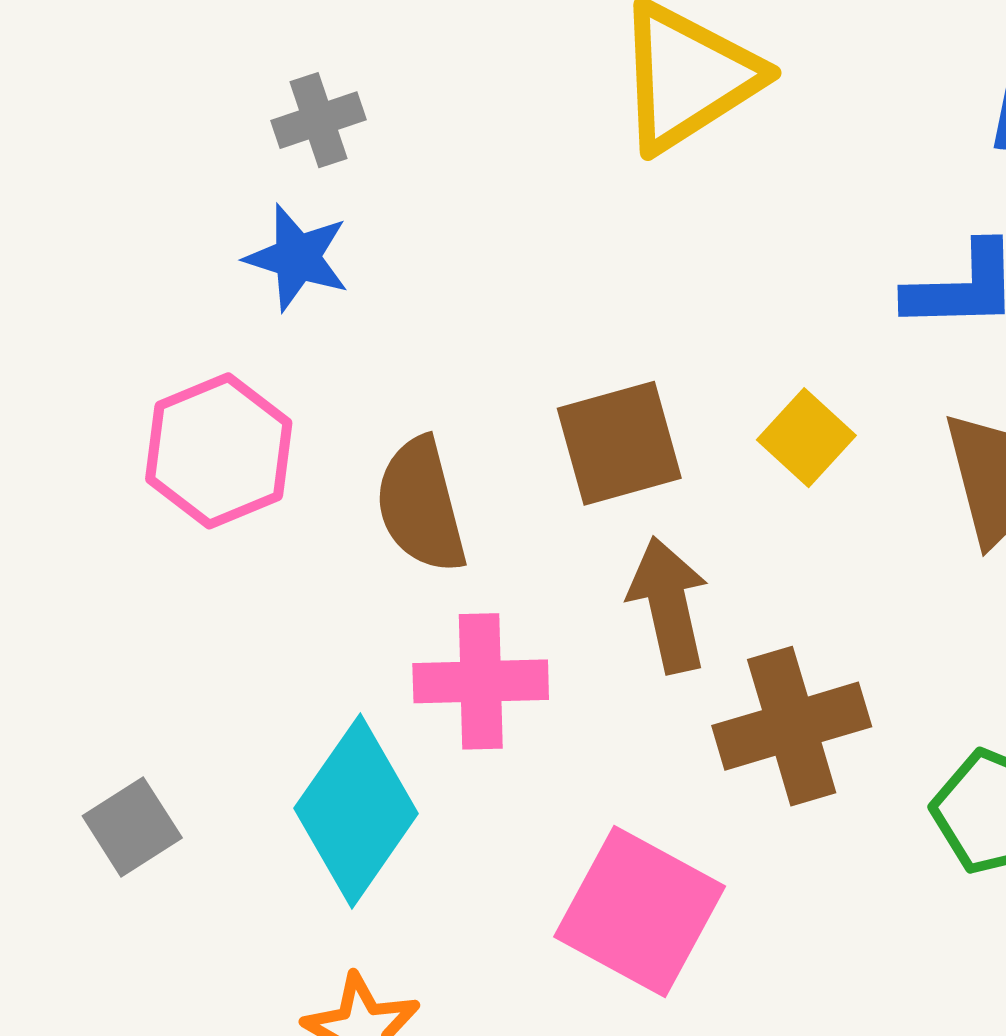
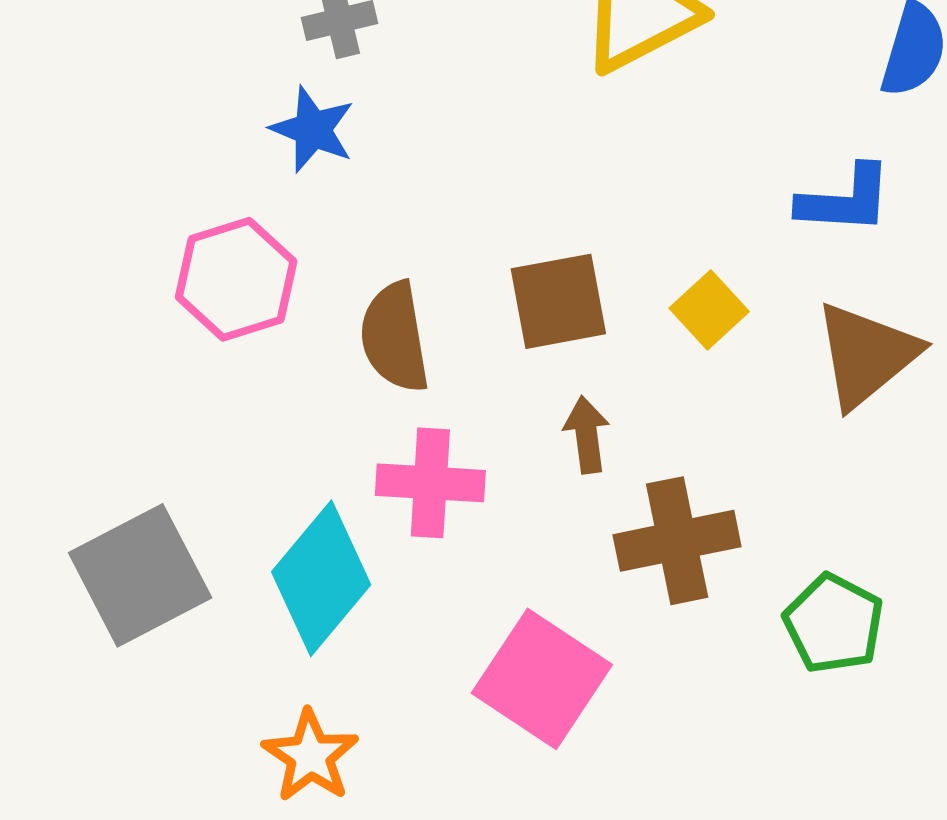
brown arrow: (669, 605) -> (587, 435), size x0.7
gray square: (132, 827) -> (140, 575), size x1.8

